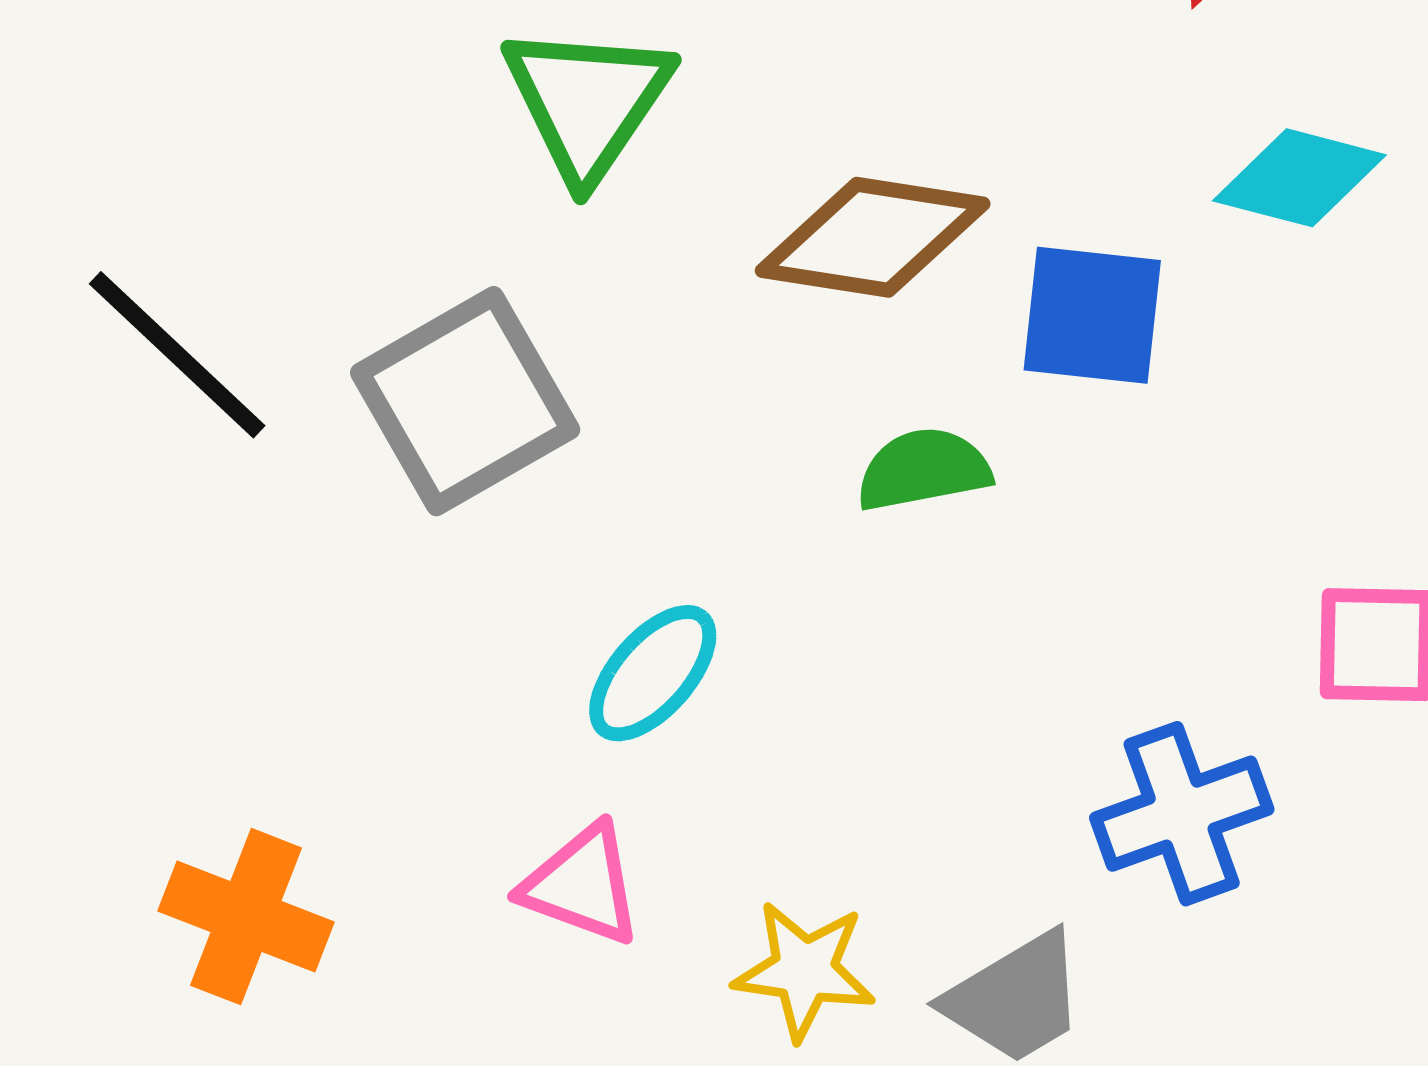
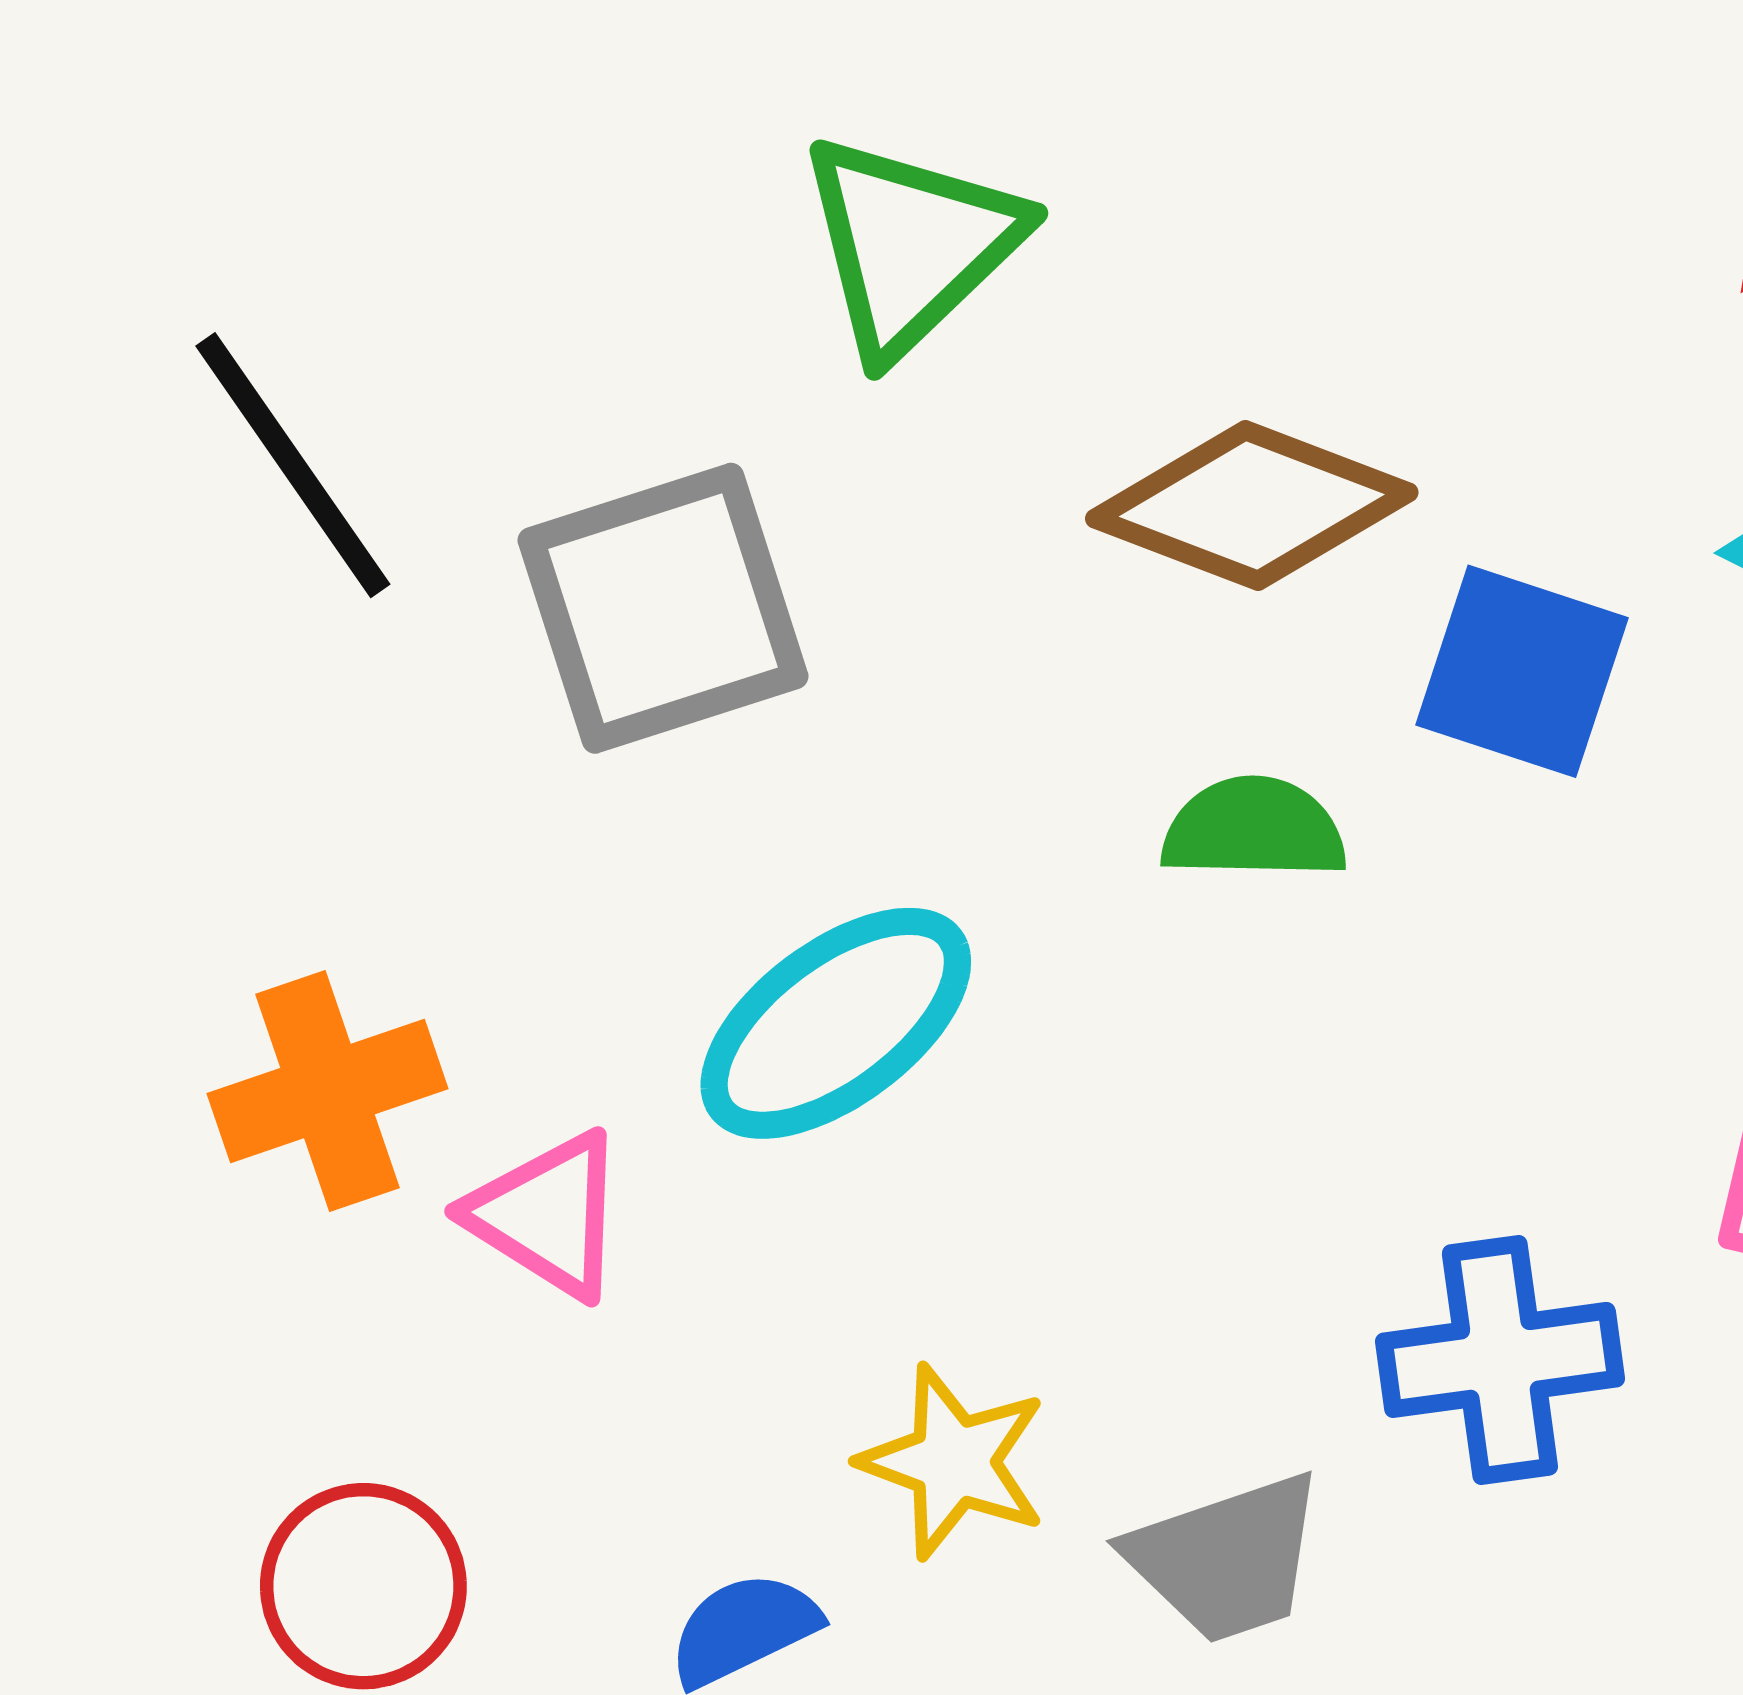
cyan ellipse: (653, 673) -> (836, 1023), size x1.4
pink triangle: (582, 885) -> (548, 1215), moved
orange cross: (246, 917) -> (327, 1091), moved, turned 38

